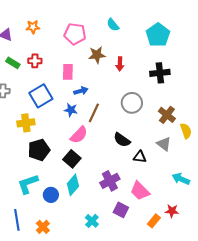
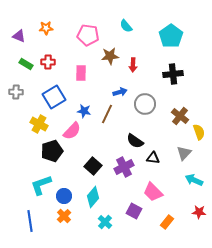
blue arrow: (81, 91) -> (120, 92), moved
yellow cross: (26, 123) -> (39, 124), turned 36
pink semicircle: (79, 135) -> (72, 131), moved
gray triangle: (164, 144) -> (184, 153), moved, turned 35
black square: (72, 159) -> (93, 166), moved
purple cross: (110, 181) -> (124, 167), moved
cyan diamond: (73, 185) -> (93, 197), moved
red star: (172, 211) -> (199, 212), moved
orange cross: (43, 227) -> (64, 216), moved

